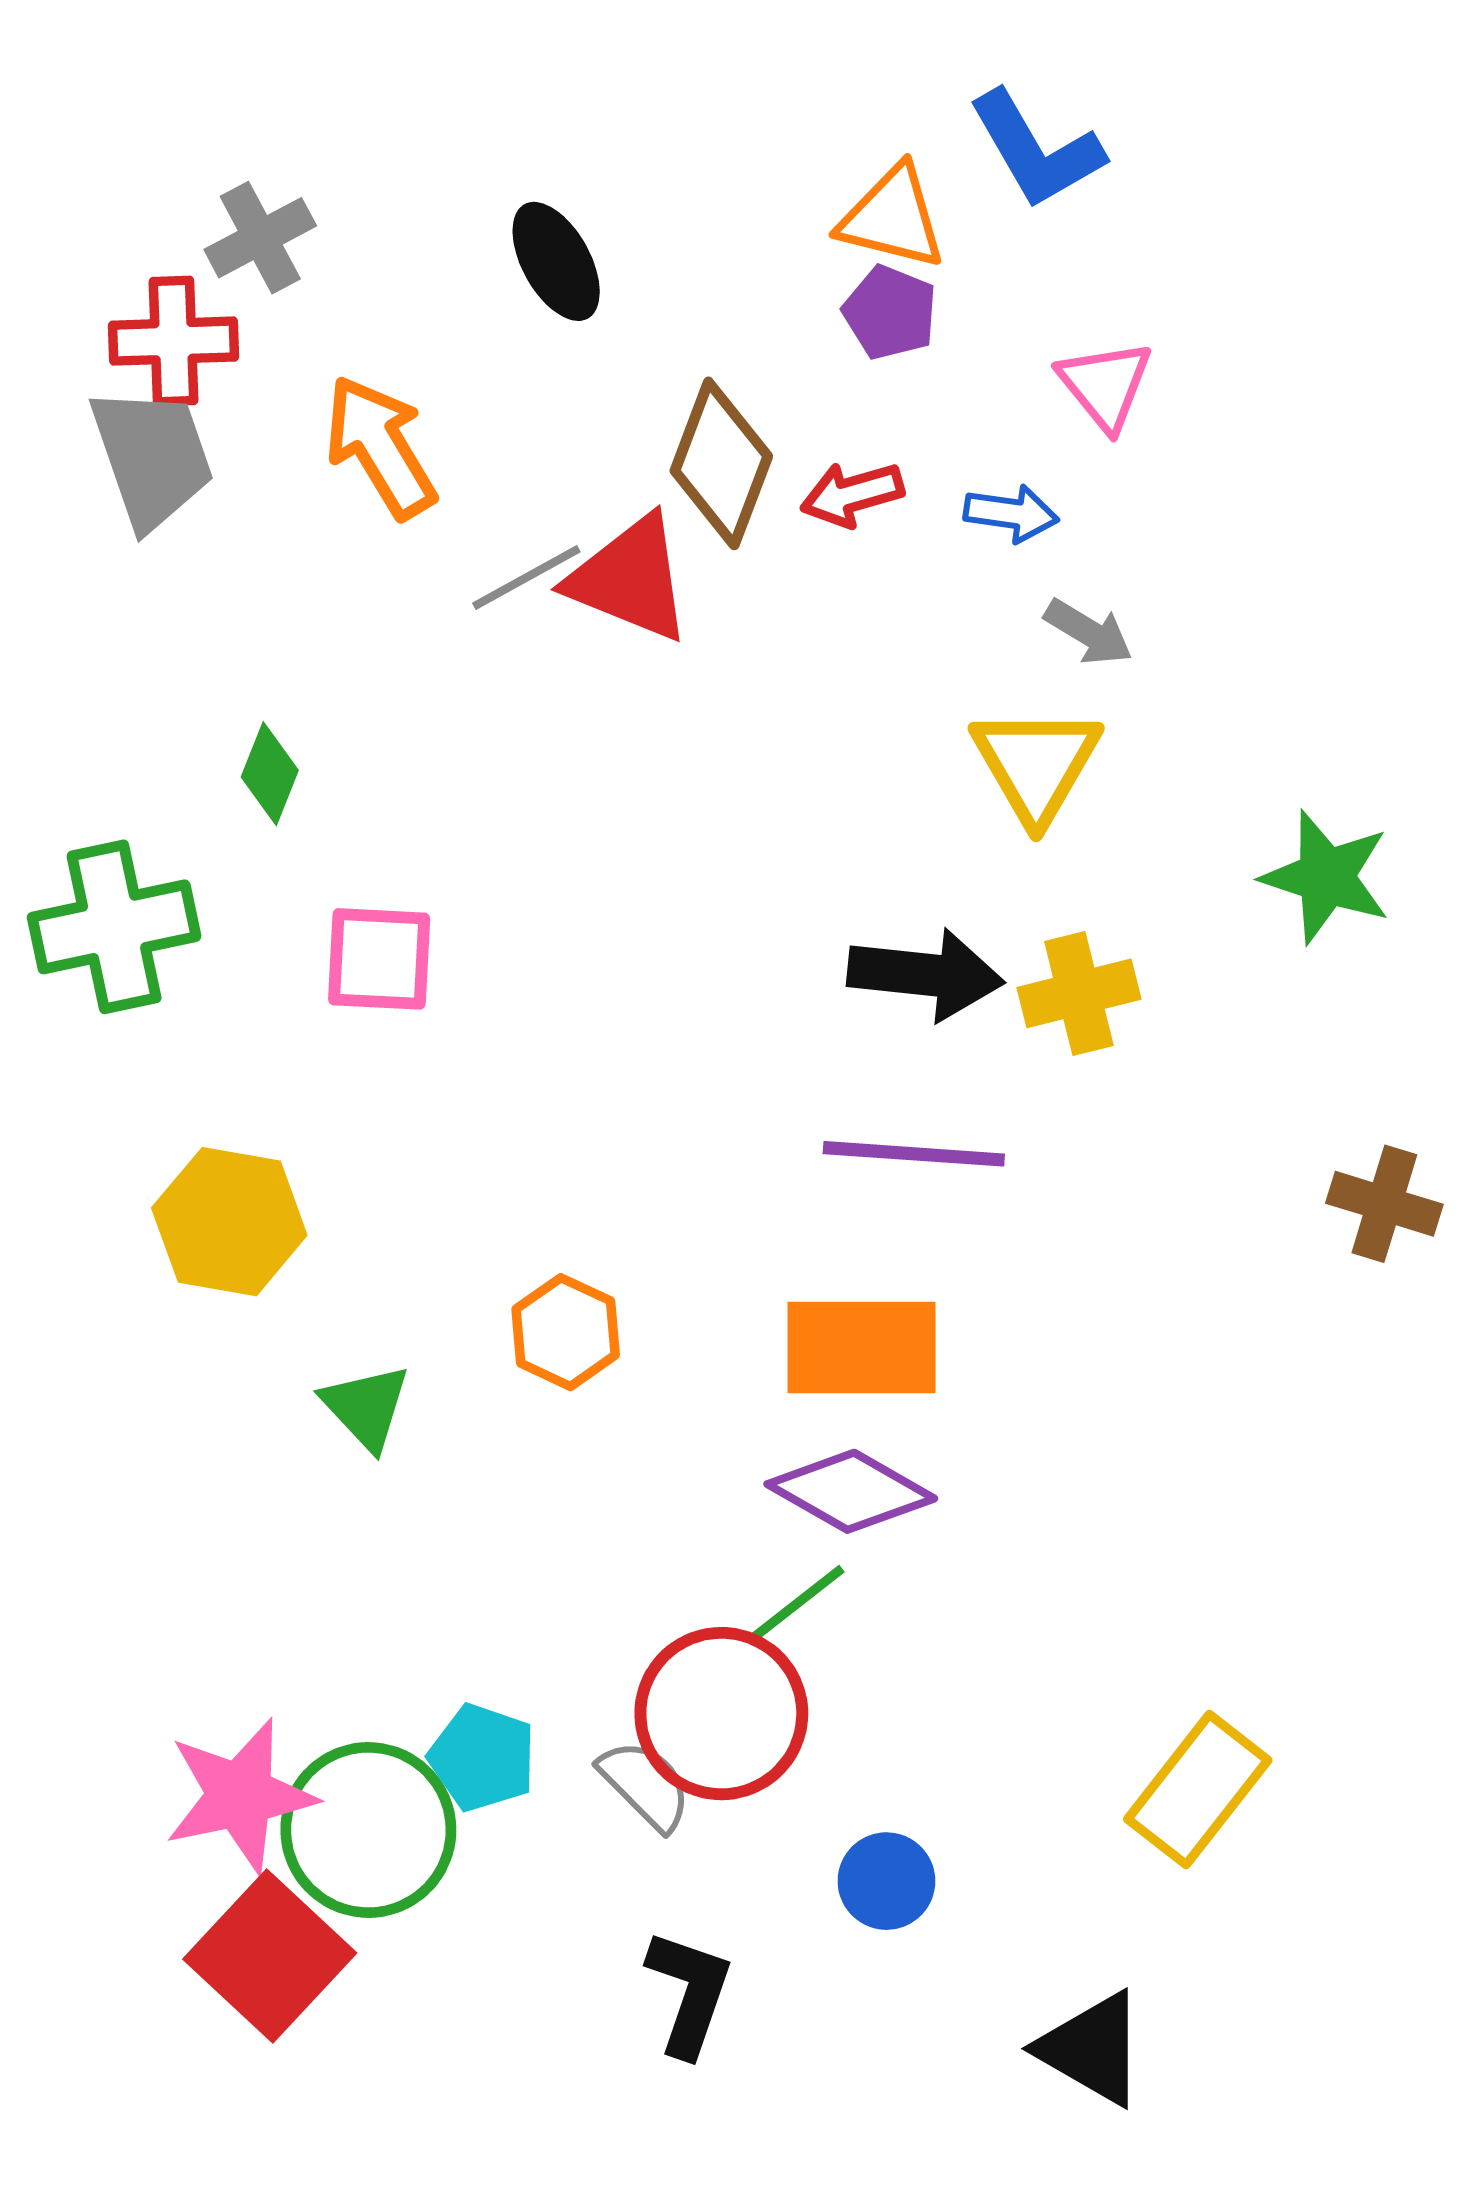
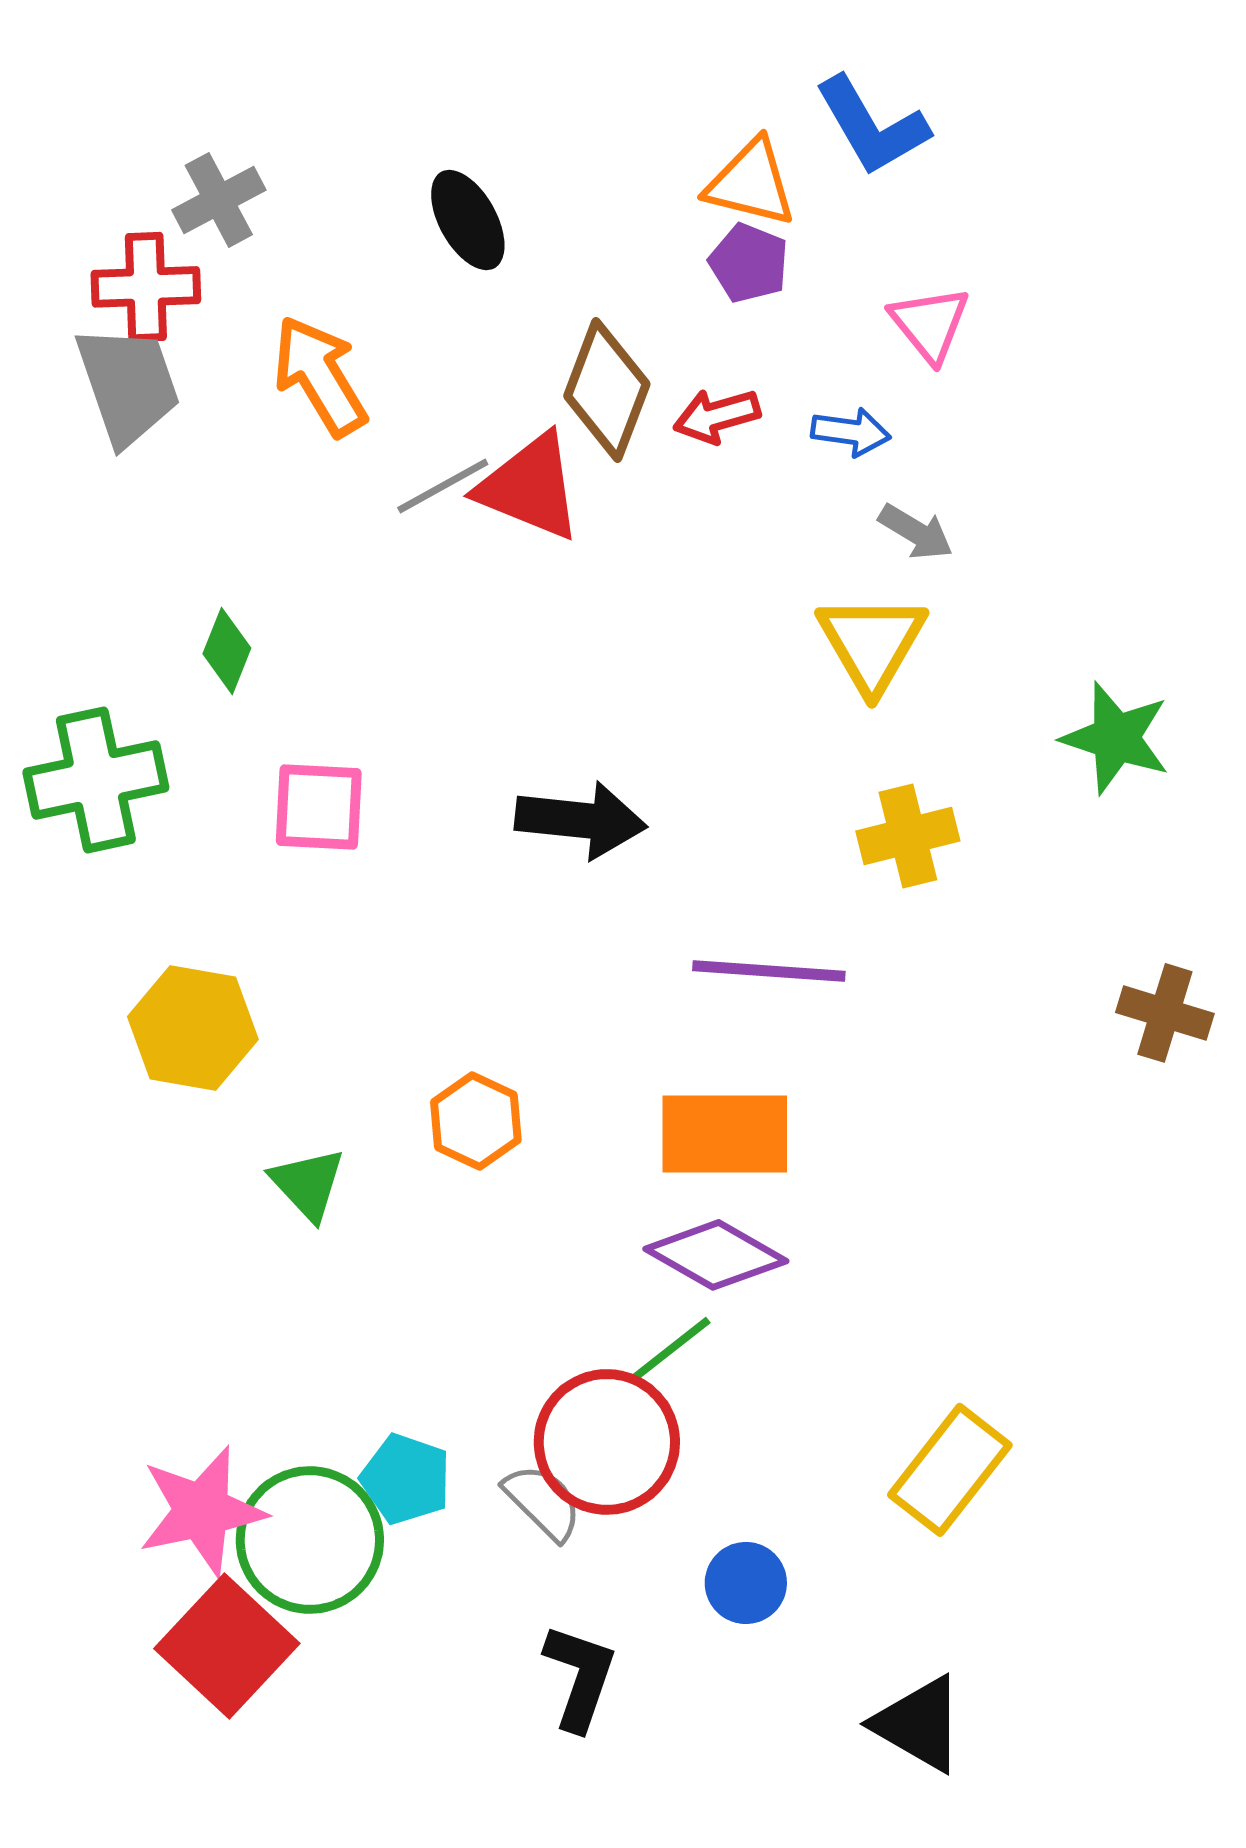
black arrow: (926, 974) -> (581, 820), moved
yellow rectangle: (1198, 1790) -> (950, 1470), moved

